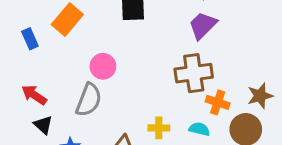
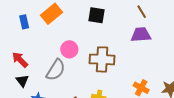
purple trapezoid: (203, 25) -> (141, 35), turned 30
brown cross: (194, 73) -> (102, 59), moved

